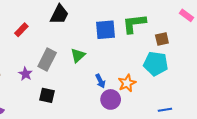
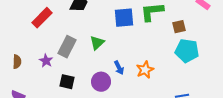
red rectangle: (21, 30) -> (42, 18), size x1.5
cyan pentagon: (156, 64) -> (187, 51), moved
purple circle: (111, 99) -> (101, 82), moved

